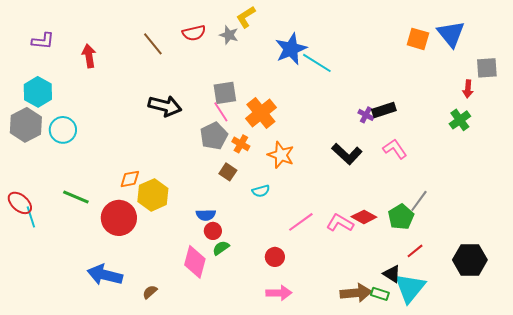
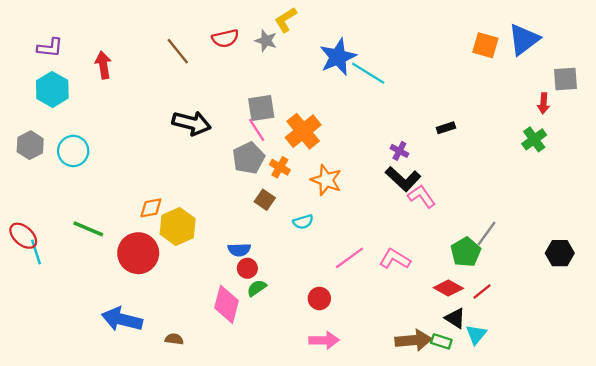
blue triangle: (451, 34) -> (524, 39), turned 32
cyan hexagon: (38, 92) -> (52, 89), moved
black rectangle: (384, 110) -> (446, 128), size x0.7
purple cross: (366, 115) -> (399, 151), moved
gray hexagon: (26, 125) -> (30, 145), size x0.7
pink L-shape: (395, 149) -> (422, 196), moved
red diamond: (364, 217) -> (448, 288), moved
black hexagon: (470, 260) -> (560, 253), moved, size x0.7
cyan triangle: (410, 288) -> (476, 334), size x0.6
brown semicircle: (150, 292) -> (174, 339), turned 49

